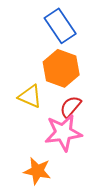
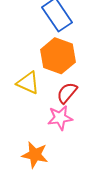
pink star: (63, 133) -> (60, 118), size x0.7

